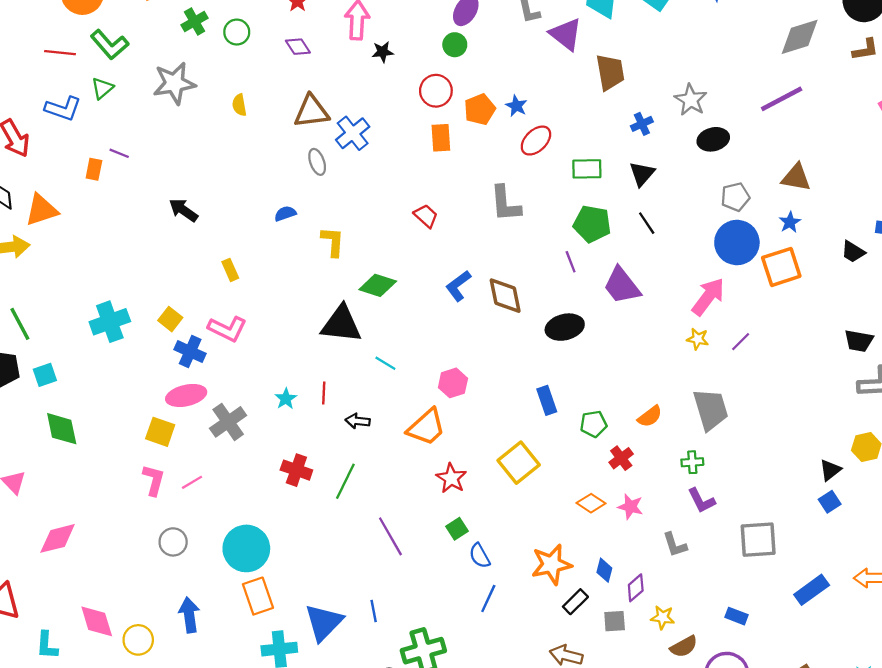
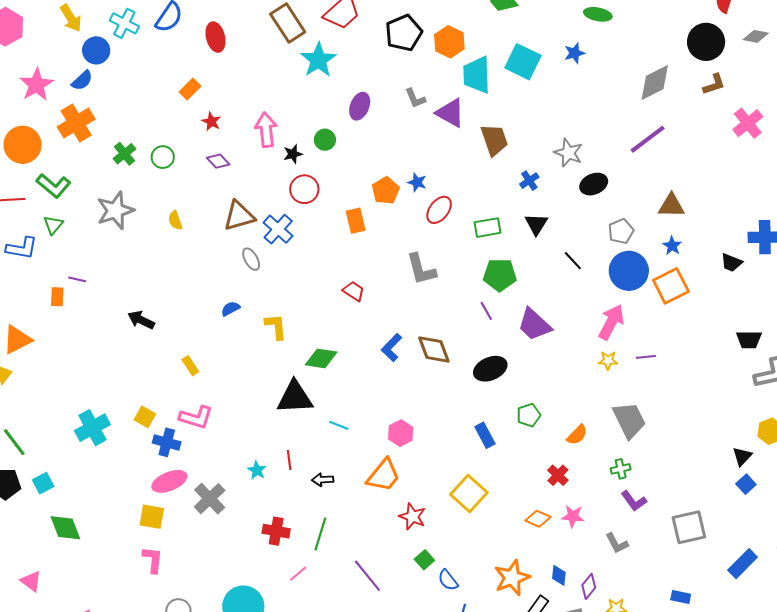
green circle: (455, 45) -> (325, 140), moved
red circle: (436, 91) -> (304, 189), moved
black line: (647, 223) -> (573, 261), moved
purple line: (741, 342) -> (646, 357), turned 48
green pentagon: (594, 424) -> (529, 415), moved
pink line: (192, 482) -> (298, 574), moved

